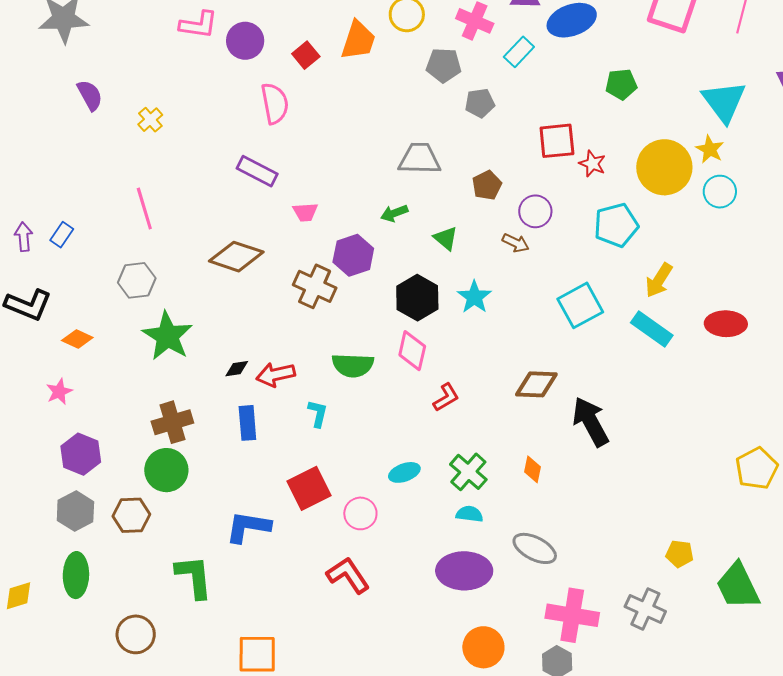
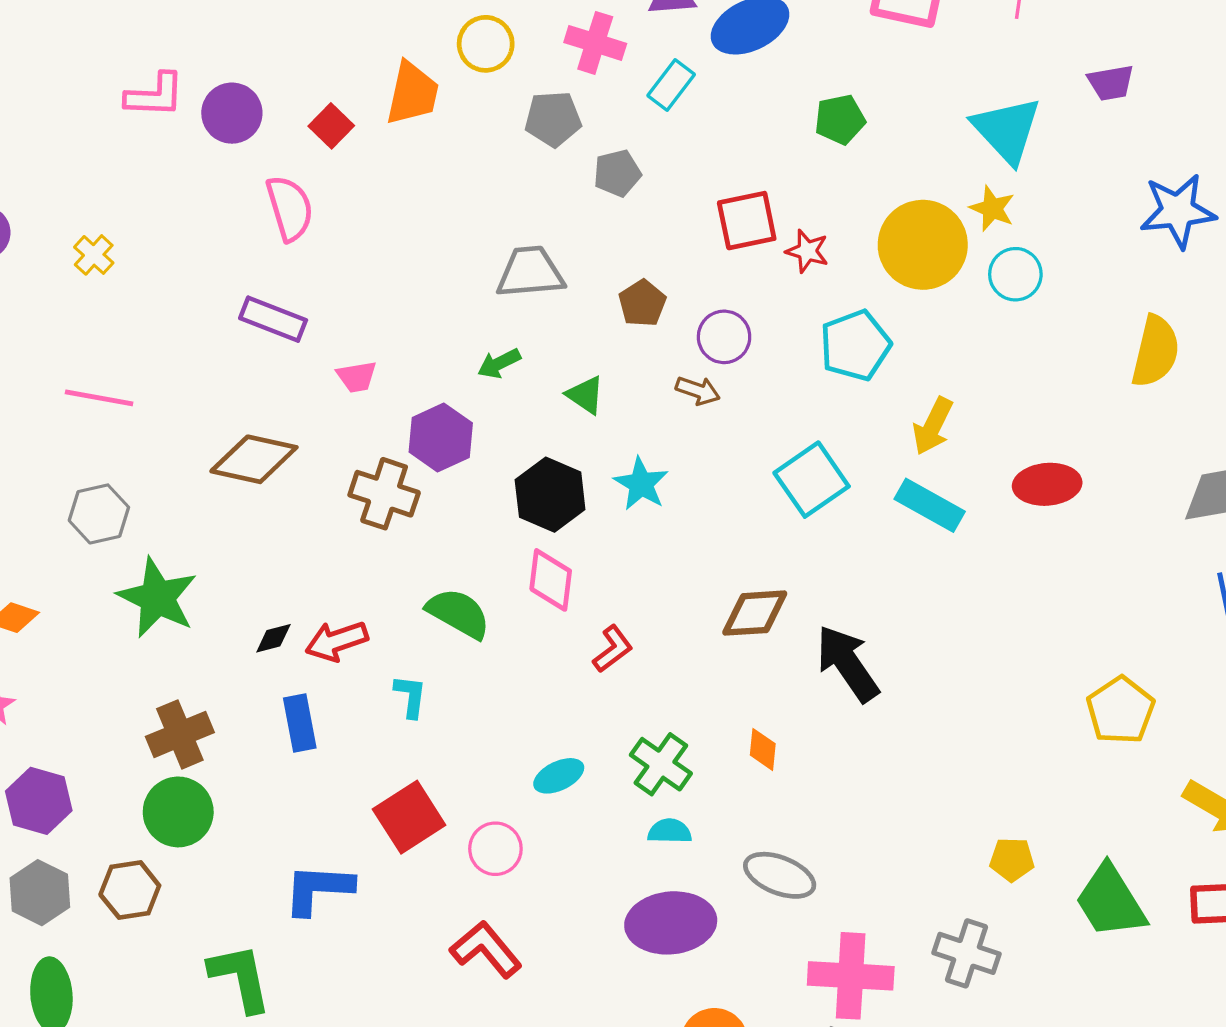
pink line: (144, 208) -> (99, 398), turned -57
green semicircle: (353, 365) -> (458, 613), turned -147

